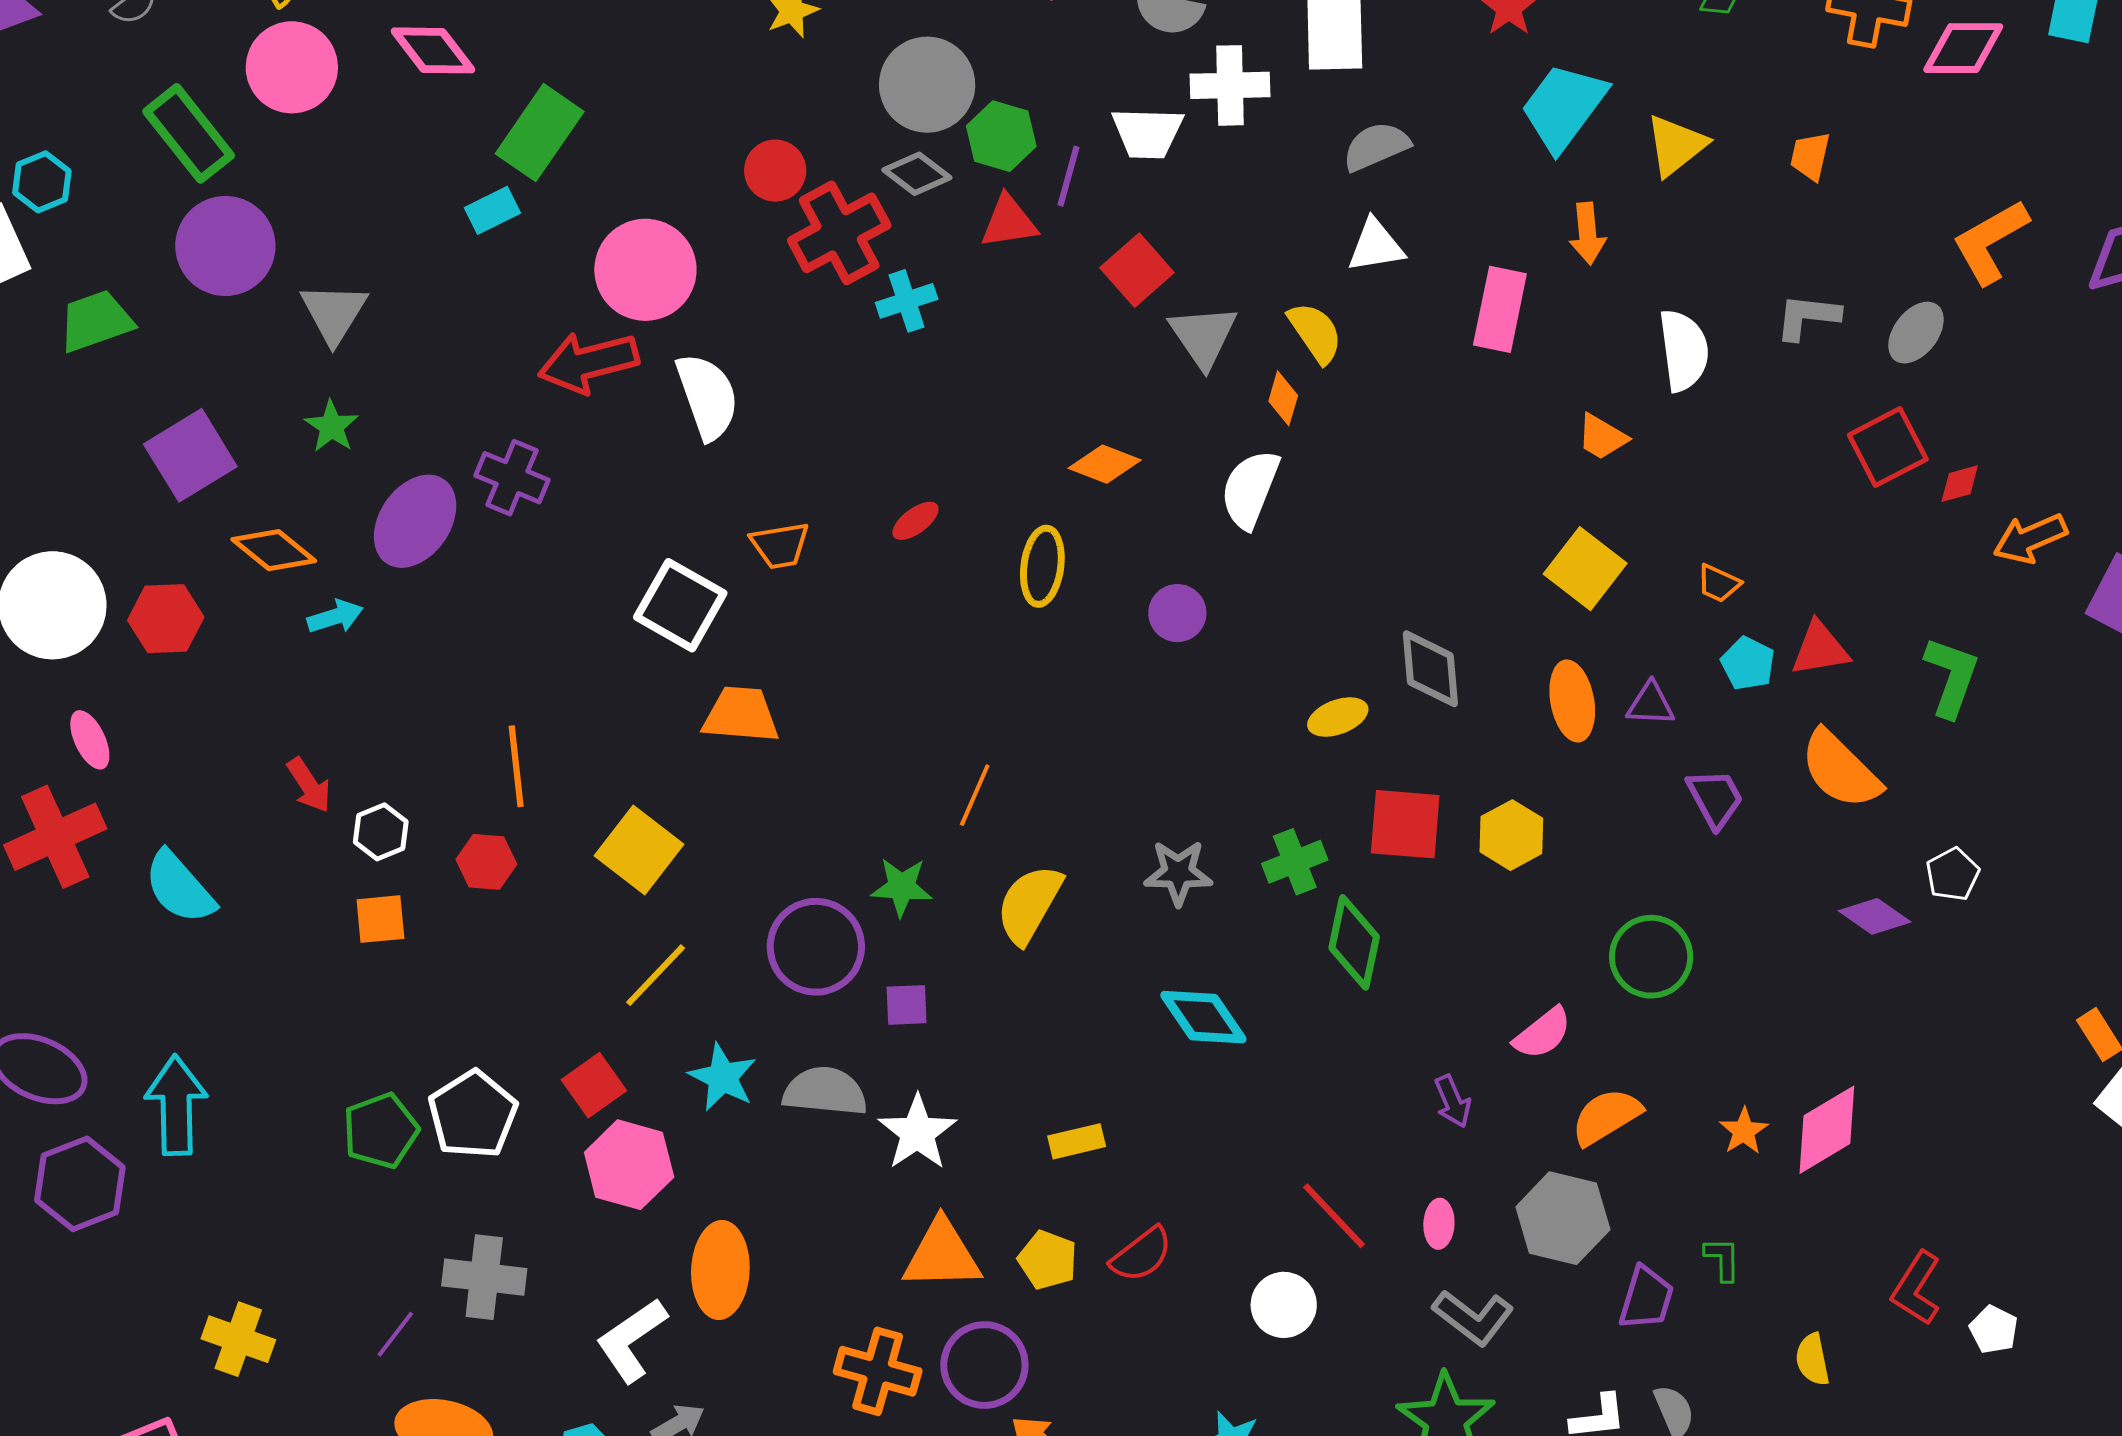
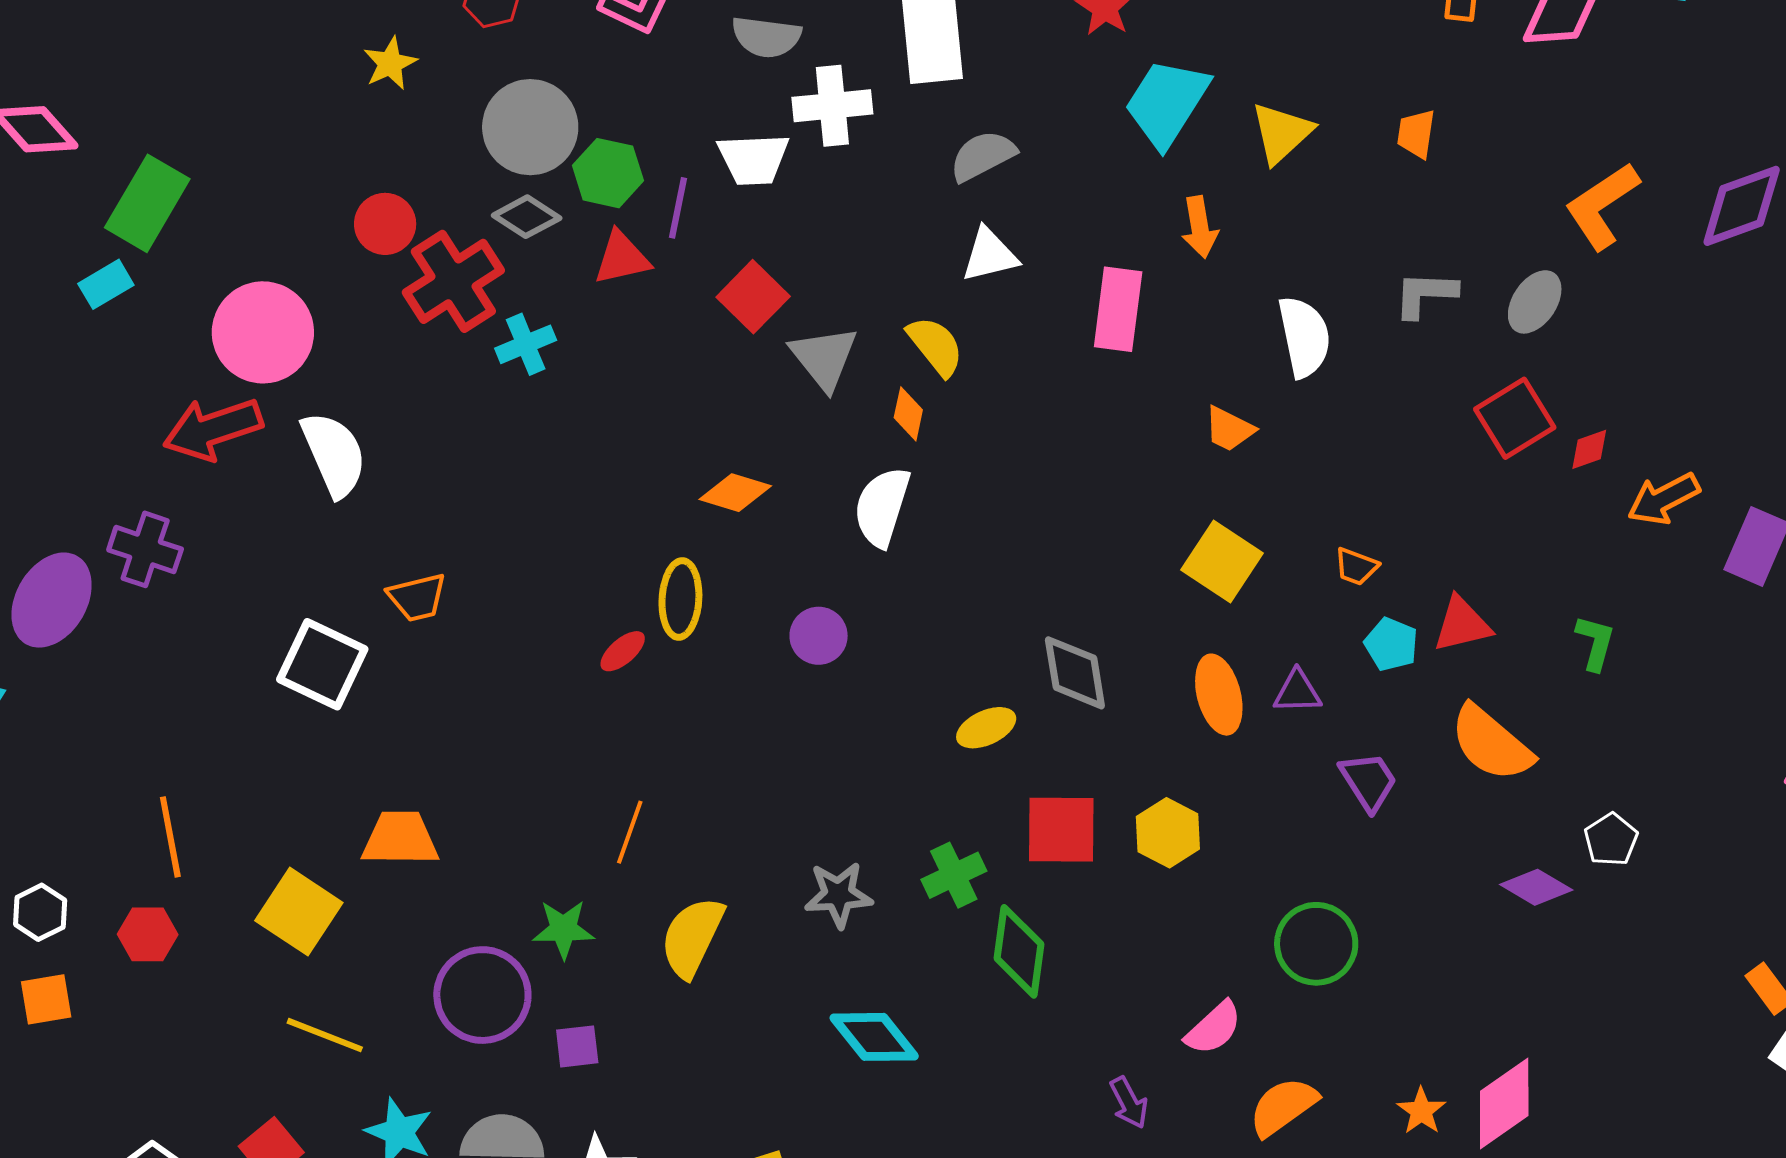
red ellipse: (915, 521) -> (623, 651), moved
green L-shape: (1952, 677) -> (1595, 643), size x0.7
orange trapezoid: (741, 715) -> (400, 839), moved
yellow line: (656, 975) -> (325, 1035), turned 72

